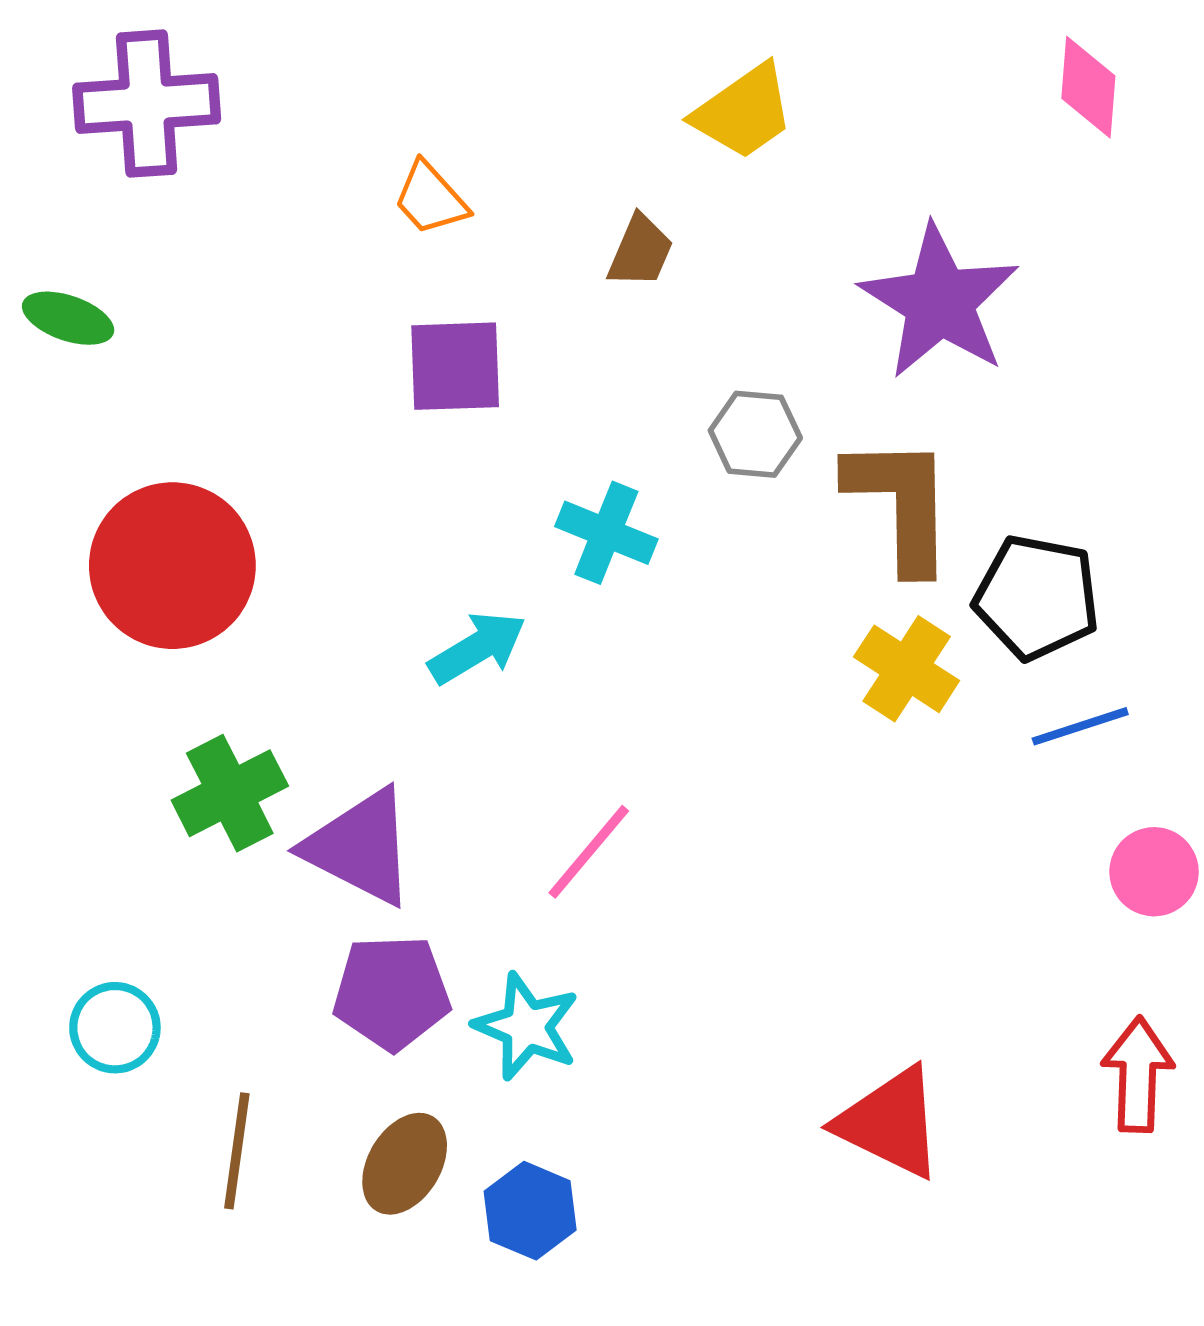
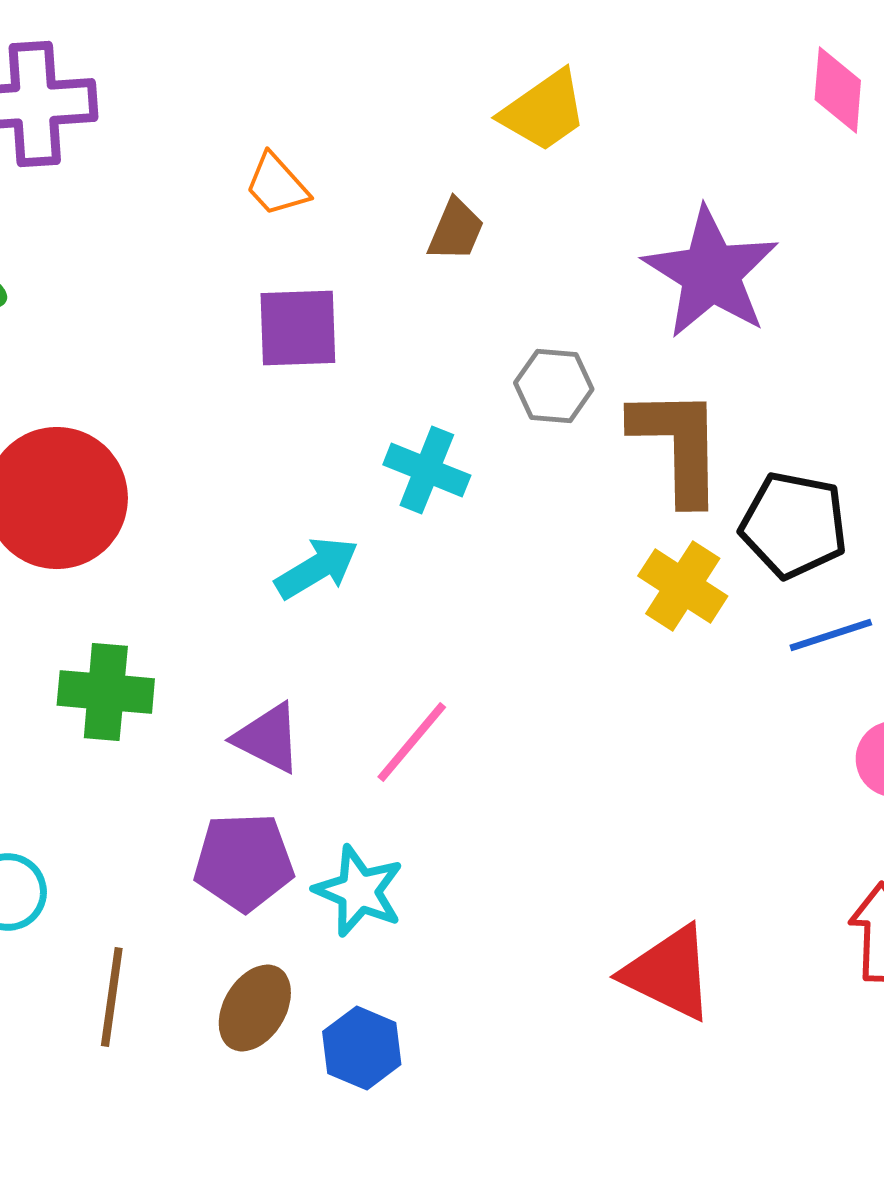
green cross: (230, 793) -> (106, 692), turned 32
purple triangle: (360, 847) -> (268, 738), moved, size x0.7

